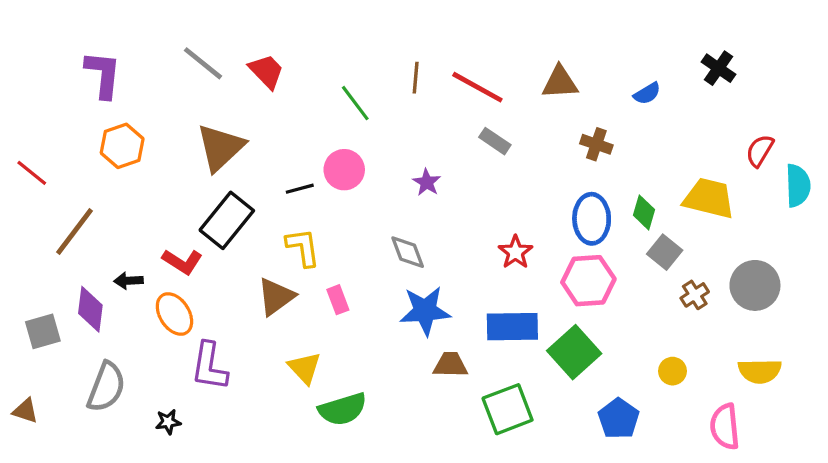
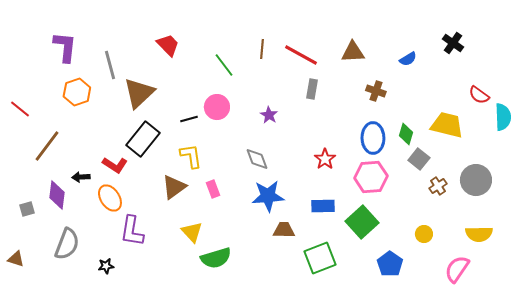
gray line: (203, 63) -> (110, 65), moved, turned 36
gray rectangle: (495, 141) -> (312, 89), turned 66
red semicircle: (760, 151) -> (479, 95), turned -85
blue rectangle: (512, 327) -> (323, 206), size x0.7
gray square: (43, 331) -> (27, 209), size x0.7
pink semicircle: (725, 427) -> (457, 269), turned 40

